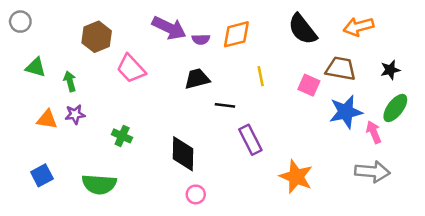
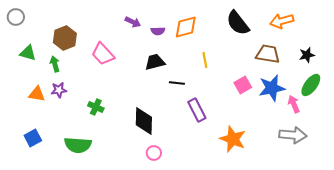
purple arrow: (169, 28) -> (133, 22), size x0.6
brown hexagon: (97, 37) -> (65, 38), moved
pink square: (309, 85) -> (243, 85), moved, turned 36

